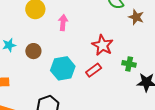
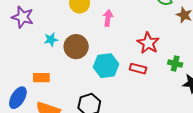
brown circle: (33, 51) -> (76, 47), size x1.5
red rectangle: (94, 70) -> (138, 69), turned 49

